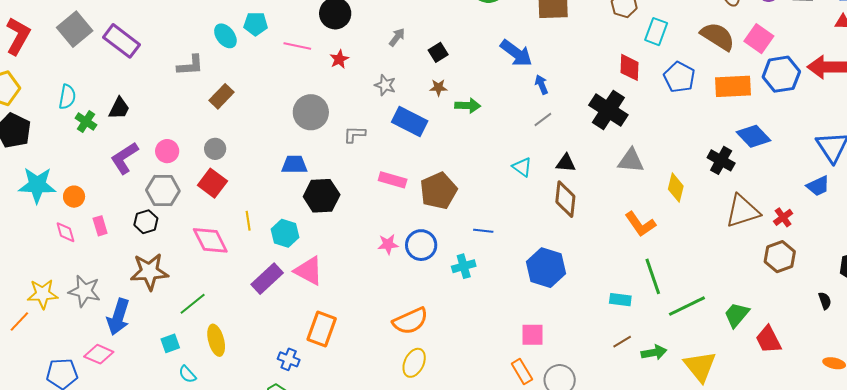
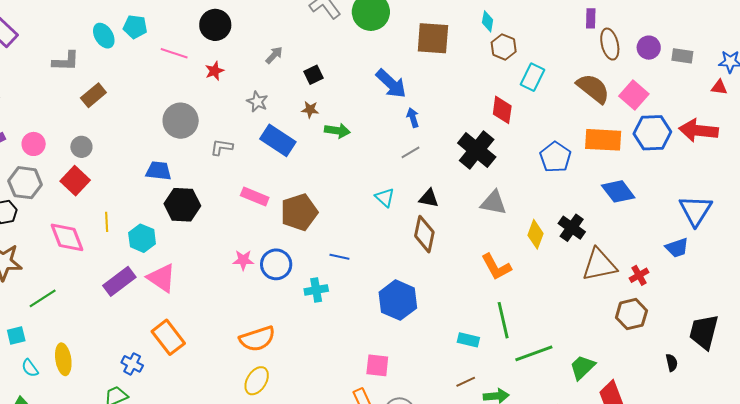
blue pentagon: (679, 77) -> (555, 157), moved
black cross: (721, 160) -> (572, 228), moved
orange rectangle: (322, 329) -> (168, 337), turned -64
yellow ellipse: (216, 340) -> (63, 359), moved

